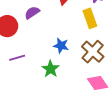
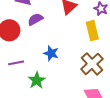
blue star: (61, 46) -> (51, 53), moved
green star: (50, 69) -> (37, 80), moved

